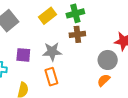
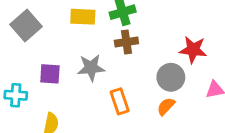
yellow rectangle: (47, 16) -> (83, 17), turned 42
orange rectangle: (51, 77) -> (120, 101), moved

